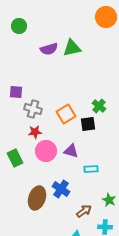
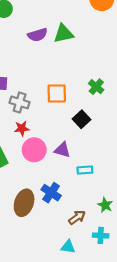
green cross: (99, 106) -> (96, 87), moved
orange square: (66, 114) -> (57, 93), moved, turned 30
black square: (88, 124) -> (82, 119), turned -35

